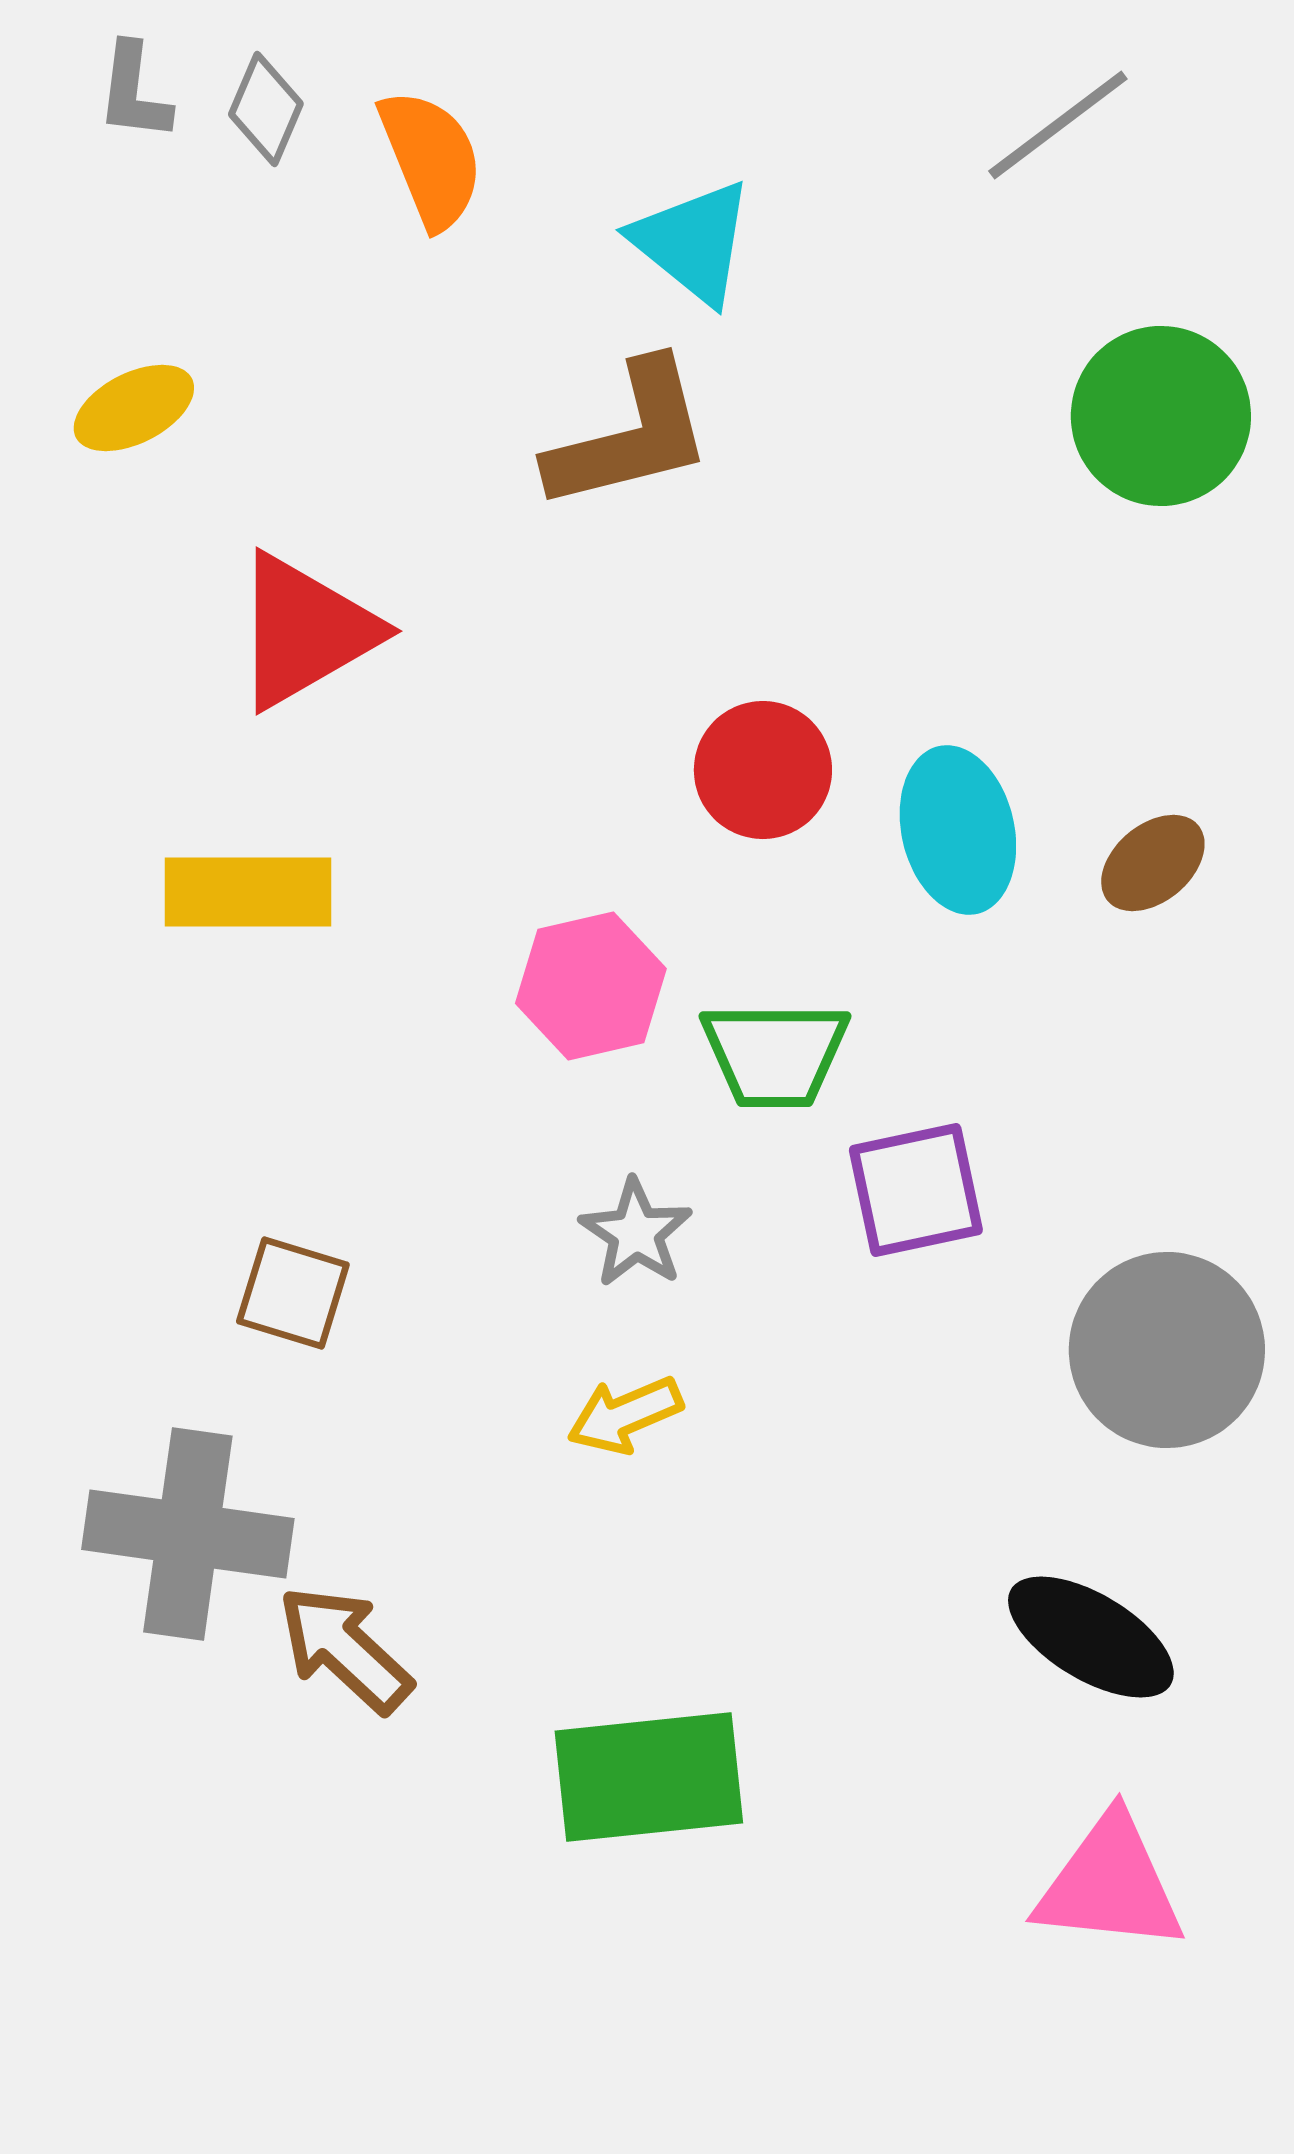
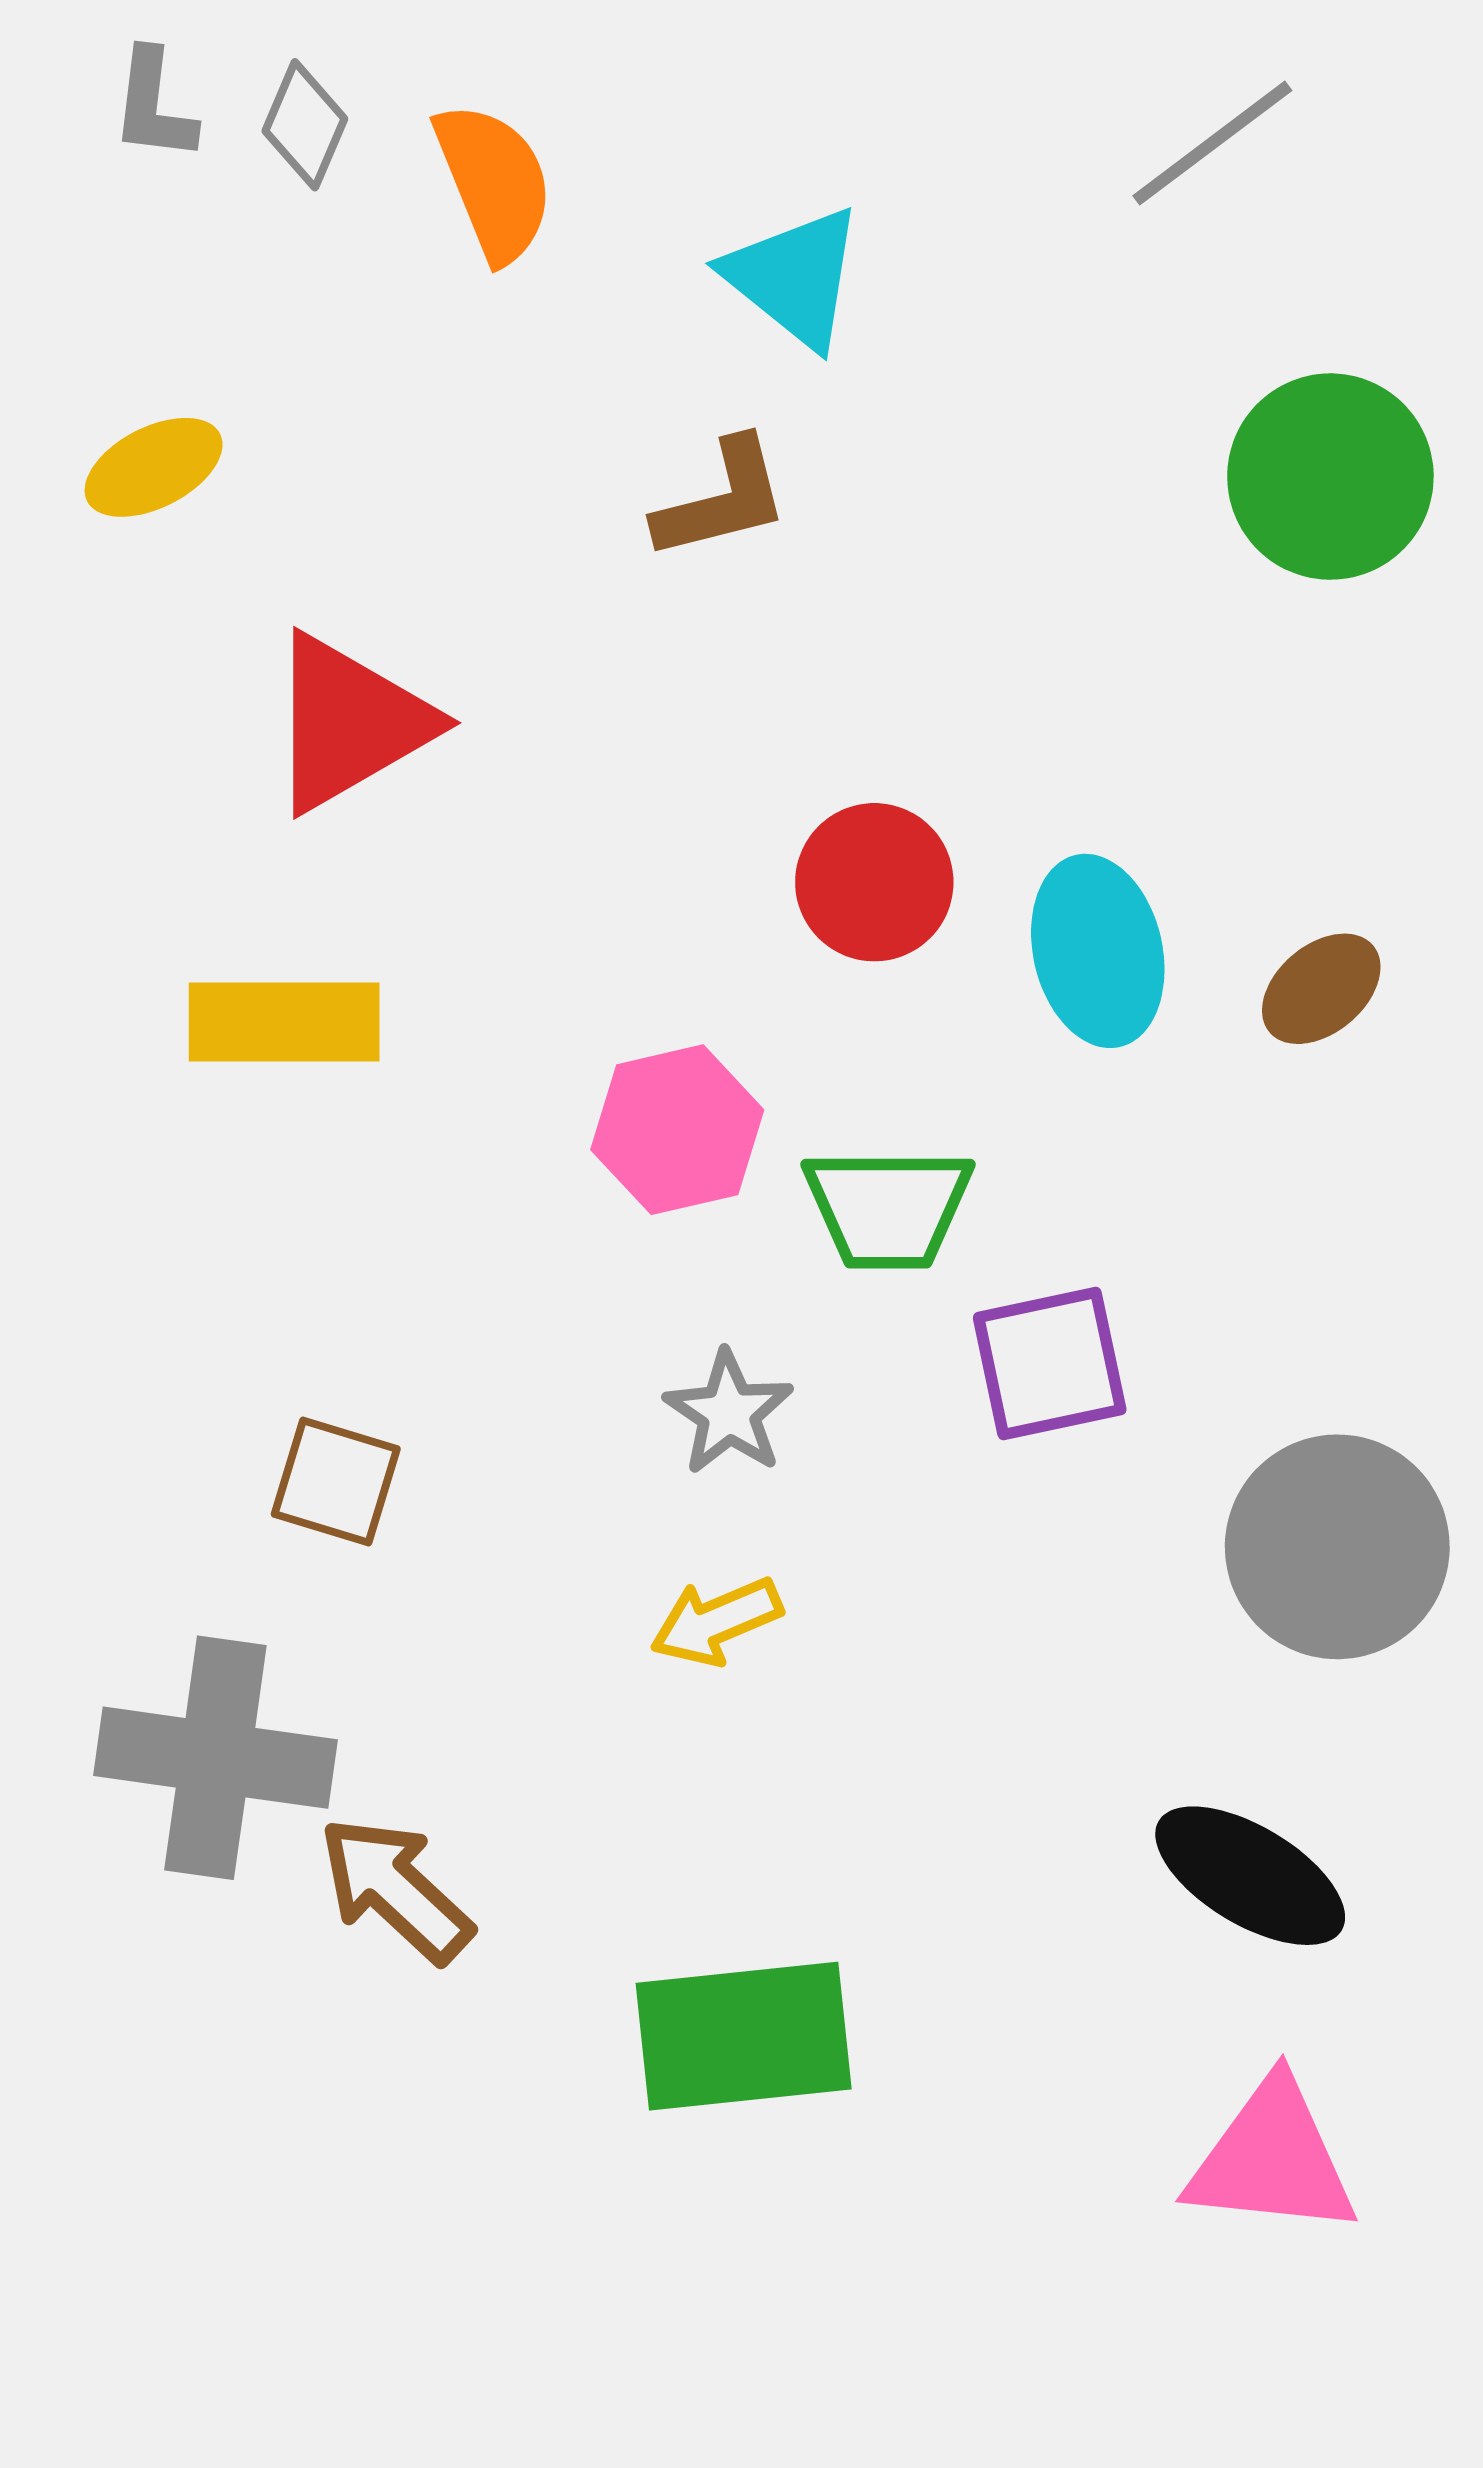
brown L-shape: (630, 436) -> (722, 499), size x0.7

